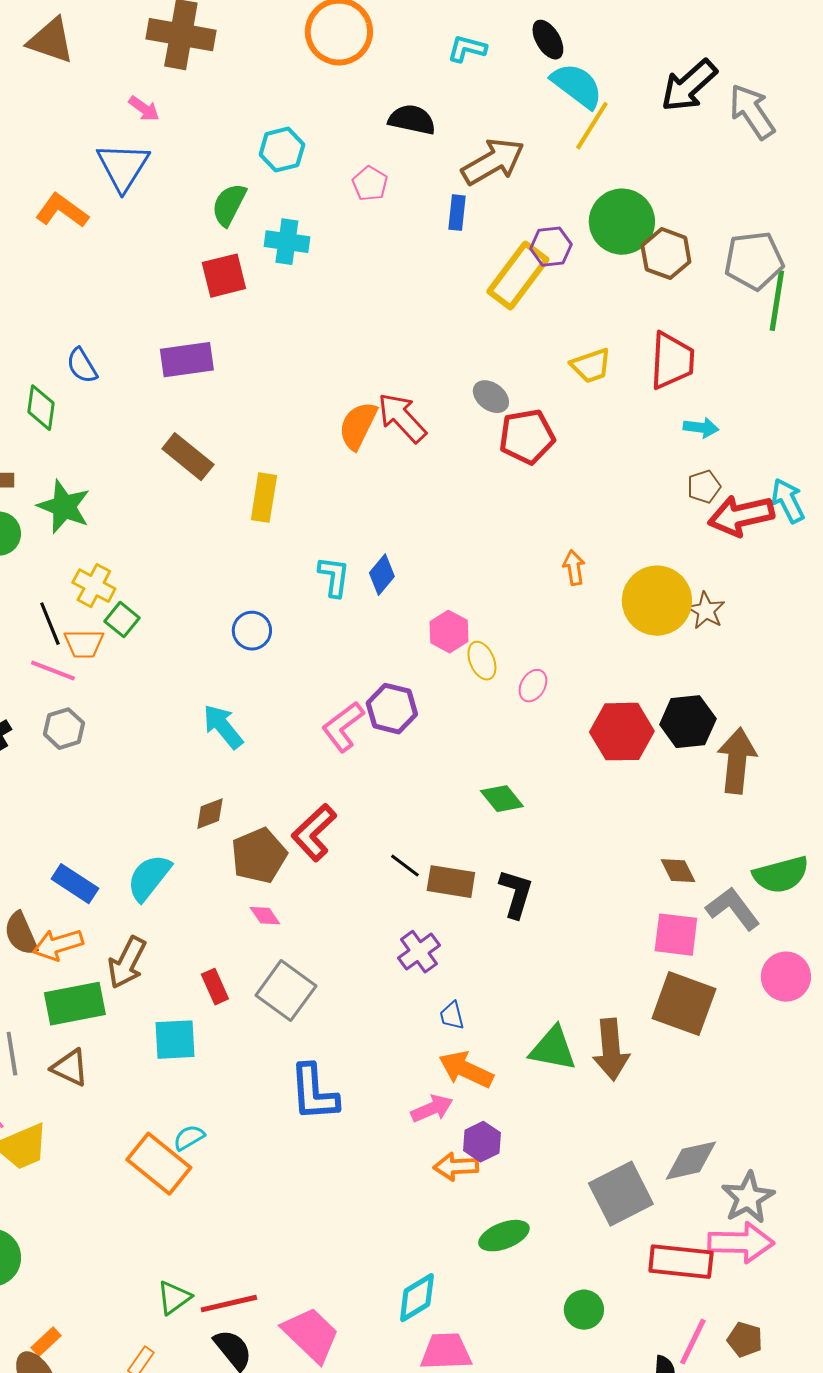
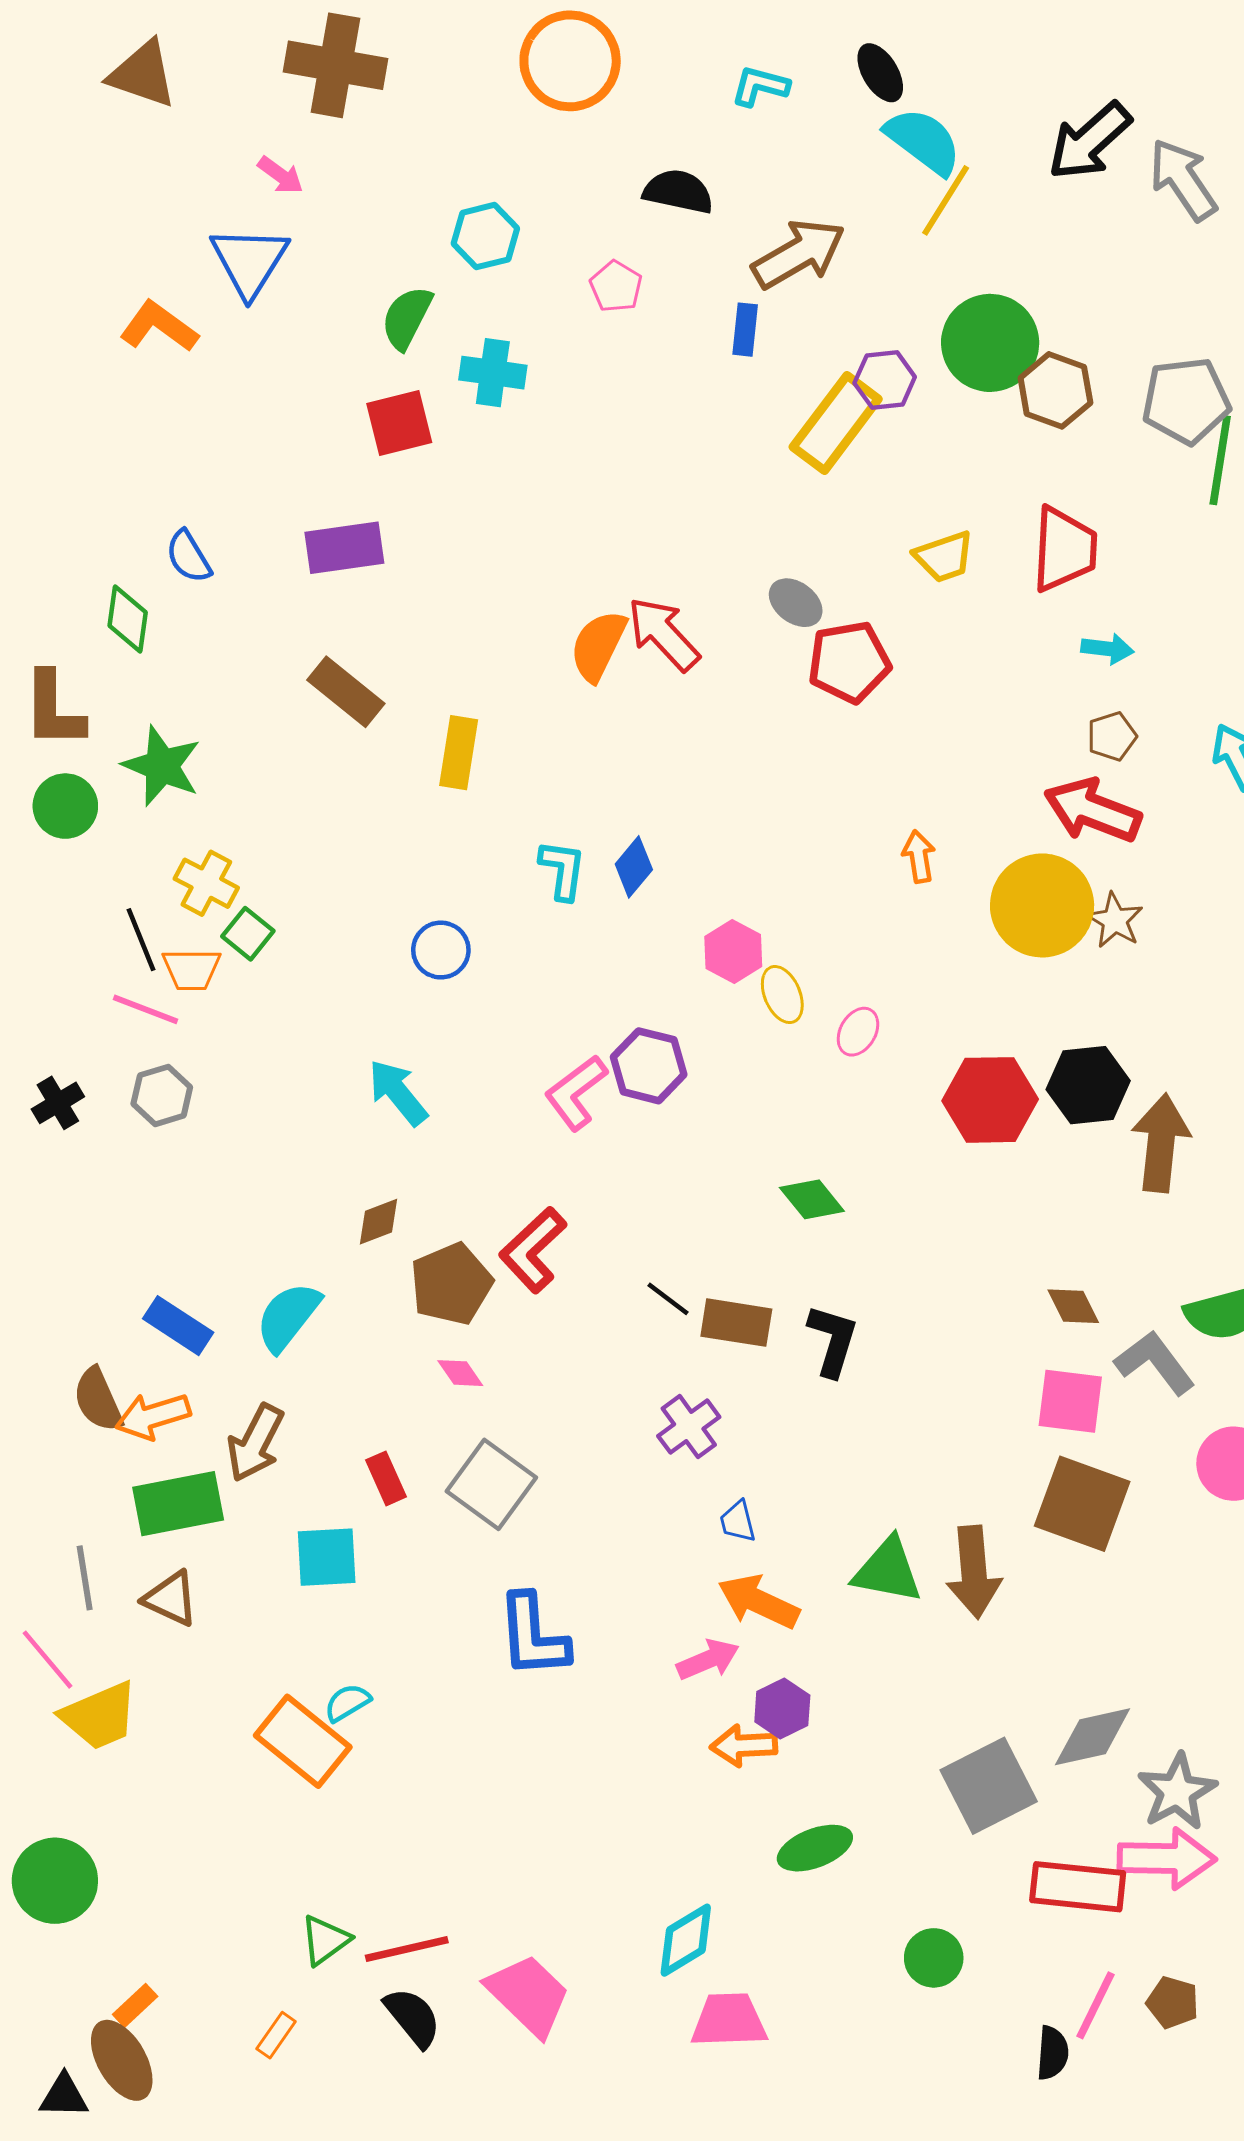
red arrow: (741, 516) -> (1093, 810), moved, turned 34

